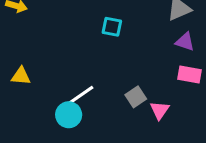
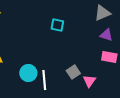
white line: (81, 95) -> (44, 80), moved, turned -60
cyan circle: (69, 115) -> (28, 73), moved

